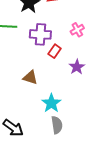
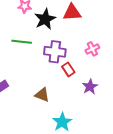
red rectangle: (55, 51) -> (68, 69), turned -72

